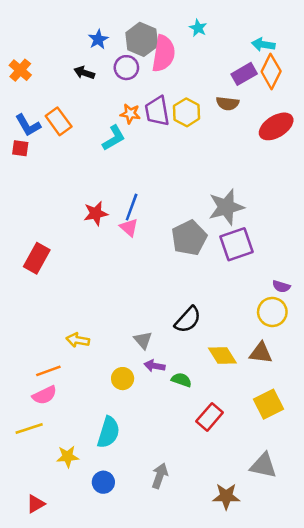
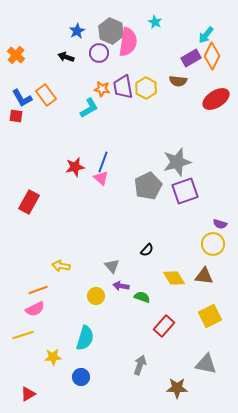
cyan arrow: (263, 45) -> (206, 35), turned -60
black semicircle: (188, 320) -> (147, 250), size x0.6
gray arrow: (160, 476) -> (140, 365), moved

